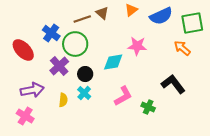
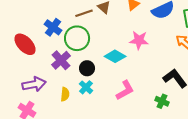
cyan diamond: (113, 62) -> (115, 56), turned 40
green cross: (148, 107) -> (162, 101), moved

